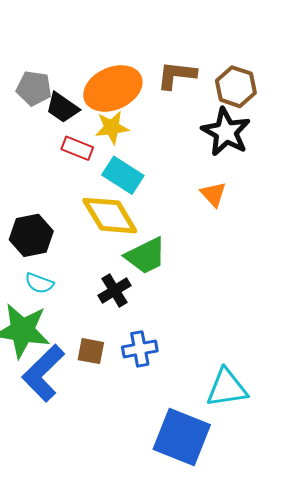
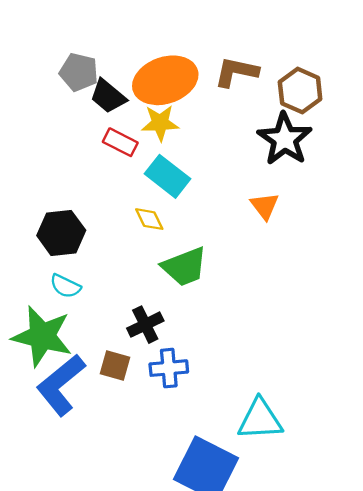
yellow diamond: (110, 216) -> (149, 219), size x0.5
black cross: (115, 290) -> (145, 325), moved

